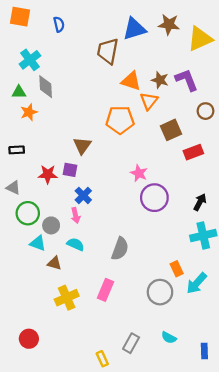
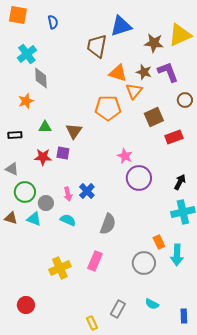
brown star: (169, 24) -> (154, 43), moved
green triangle: (19, 92) -> (45, 127), moved
blue cross: (83, 195) -> (87, 191), moved
brown triangle: (54, 263) -> (11, 218), moved
cyan arrow: (197, 283) -> (177, 255), turned -40

